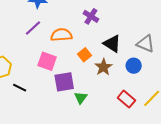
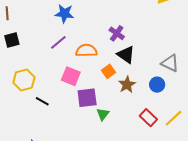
black triangle: (112, 44) -> (126, 55), moved

